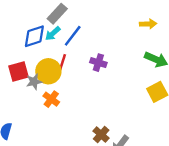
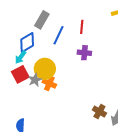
cyan arrow: (53, 34) -> (21, 57), moved
red line: (63, 62) -> (82, 27), moved
orange cross: (51, 99) -> (49, 83), moved

